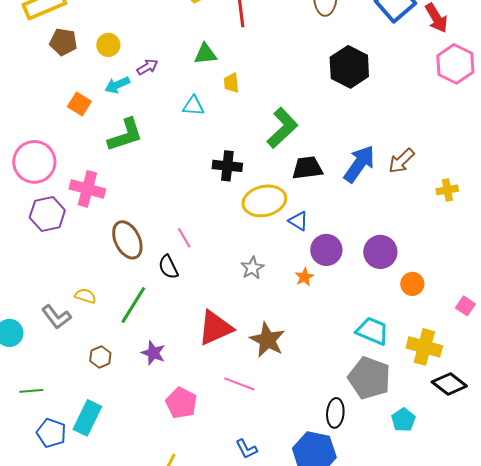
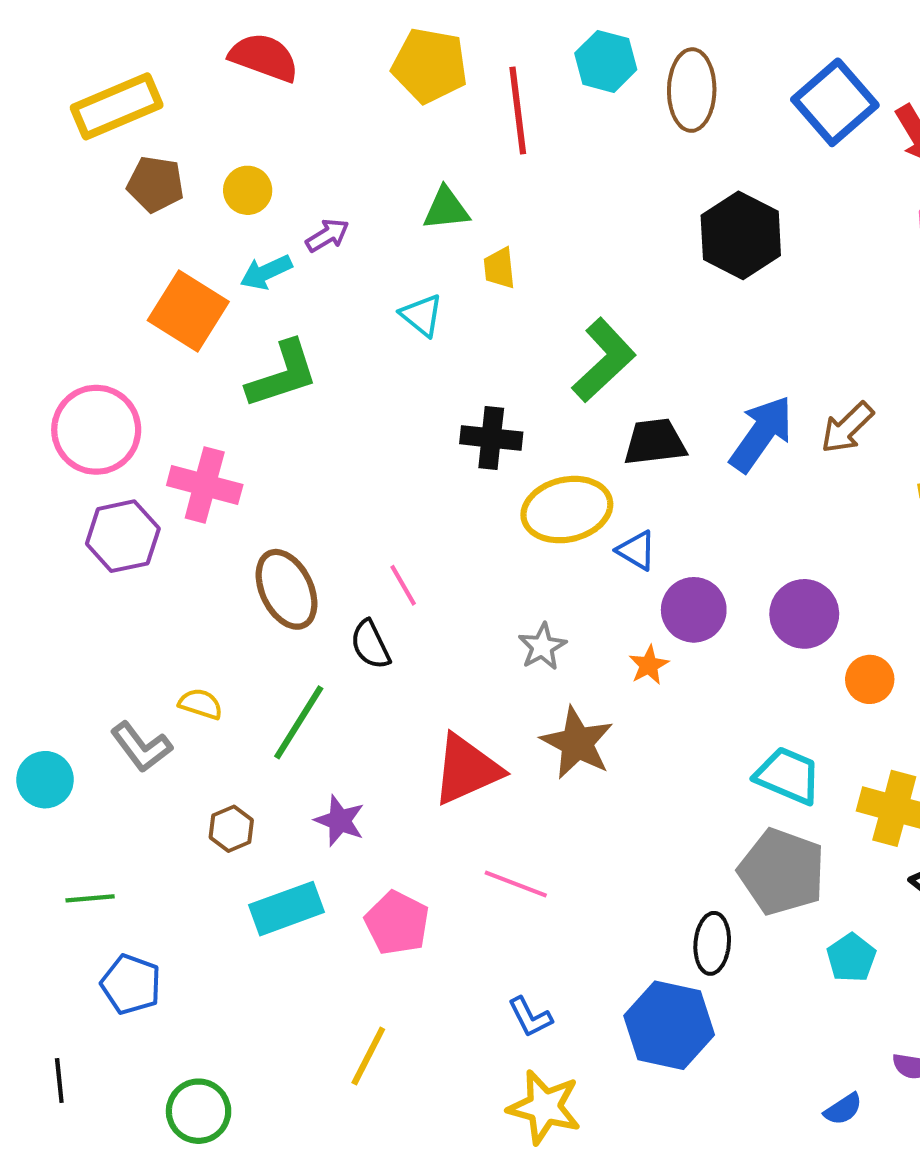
orange square: (79, 104) -> (188, 311), size x1.6
cyan triangle: (193, 106) -> (422, 315), turned 35
brown star: (267, 340) -> (577, 743), moved
cyan rectangle: (87, 418) -> (287, 909), moved, turned 44

